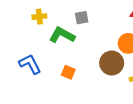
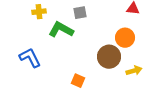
orange square: (68, 72) -> (78, 81), moved

